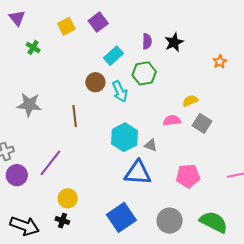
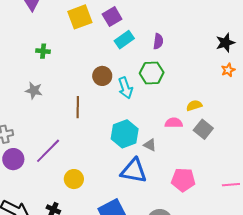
yellow square: (66, 26) -> (80, 17), size x1.4
black star: (174, 42) -> (225, 43), moved
green cross: (33, 47) -> (43, 51), moved, turned -32
cyan rectangle: (113, 56) -> (124, 40), moved
gray star: (29, 105) -> (34, 91), size x0.7
yellow circle: (68, 198) -> (74, 179), moved

